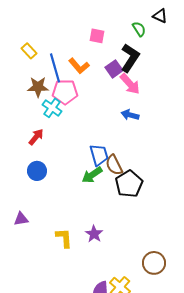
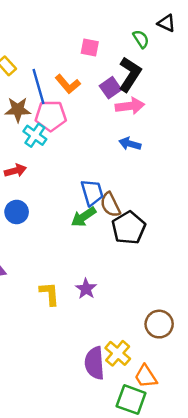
pink arrow: (130, 84) -> (130, 106), turned -55
red arrow: (36, 137) -> (15, 171), turned 36

